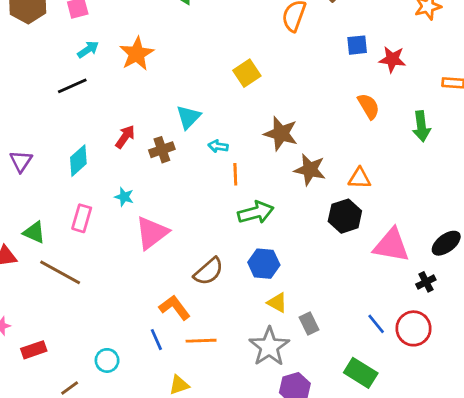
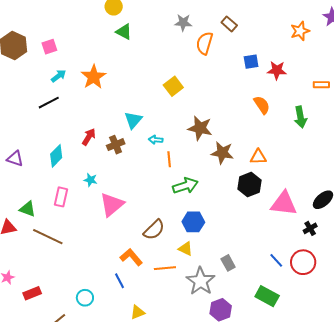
purple triangle: (21, 161) -> (15, 159), turned -42
yellow triangle: (277, 303) -> (185, 249), moved
orange line: (201, 341) -> (165, 268), moved

